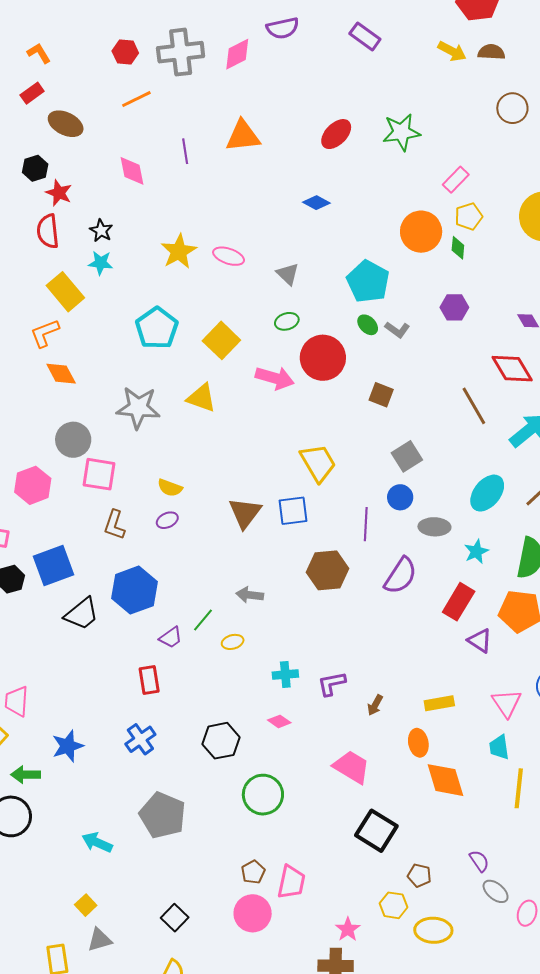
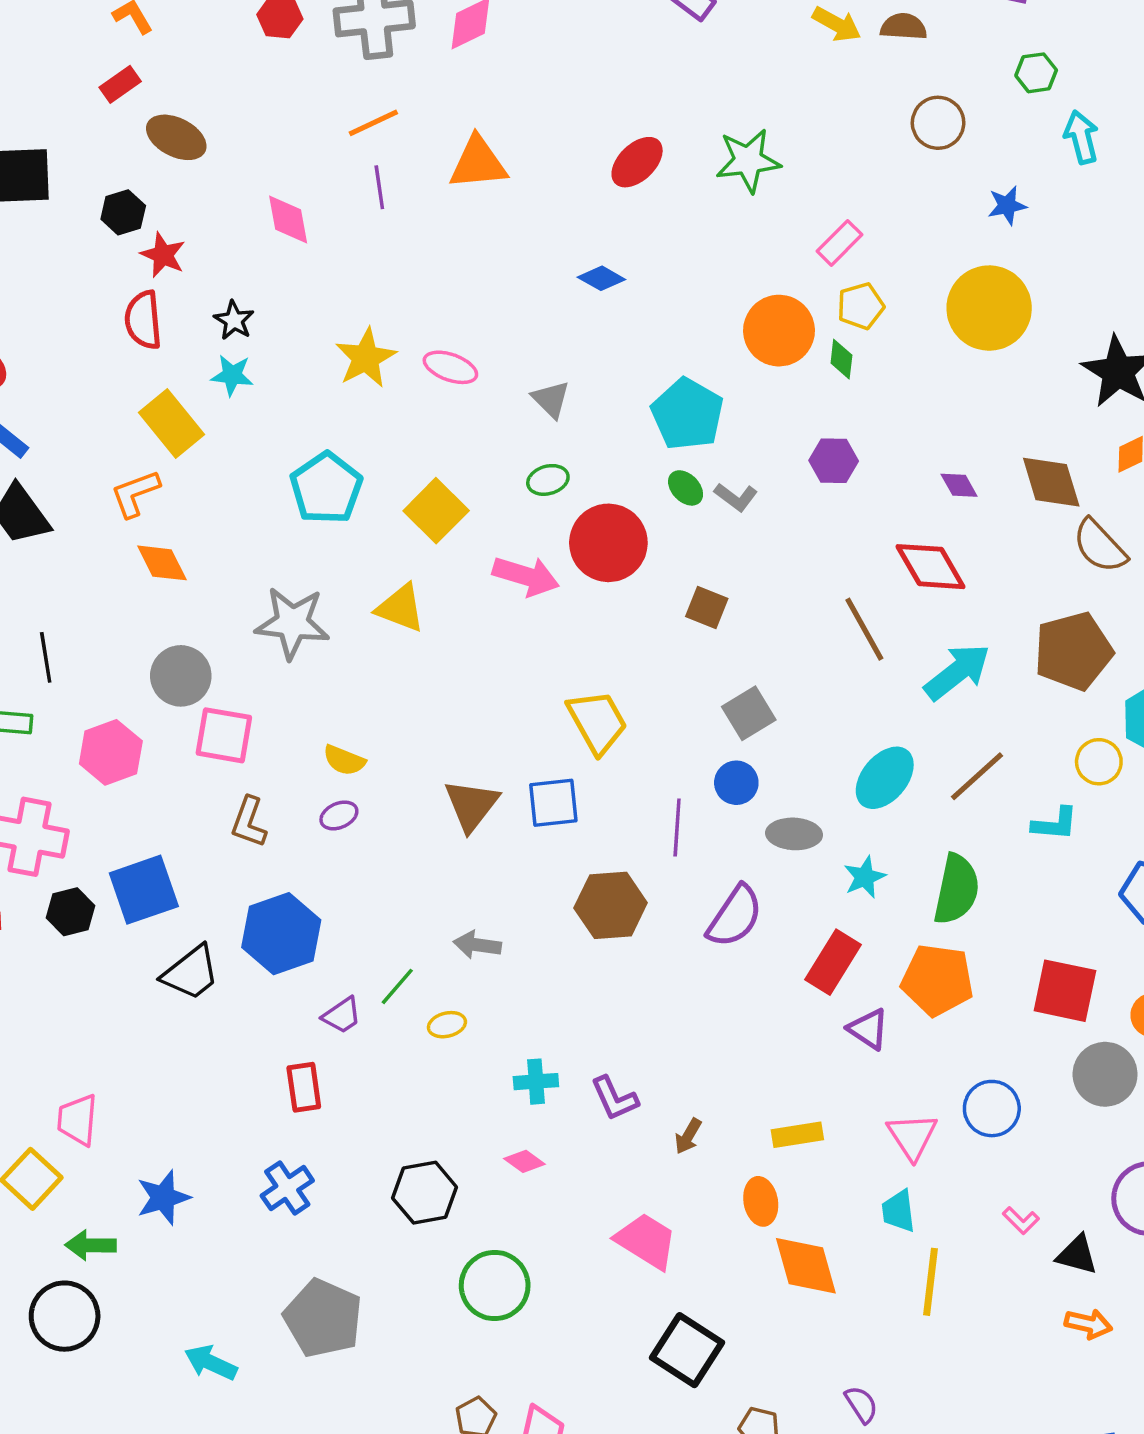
orange line: (136, 99) -> (373, 123), moved
purple L-shape: (332, 684) -> (614, 1098), turned -104

